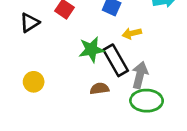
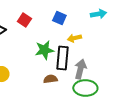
black rectangle: (116, 60) -> (62, 58), turned 35

